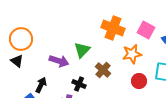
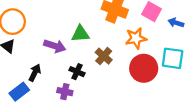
green triangle: (82, 50) -> (80, 34), turned 42
red circle: (139, 81) -> (144, 68), size x1.6

